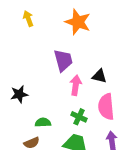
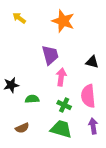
yellow arrow: (28, 19) -> (19, 18), turned -32
black triangle: (99, 76) -> (92, 62), moved
green semicircle: (43, 122) -> (32, 99), moved

